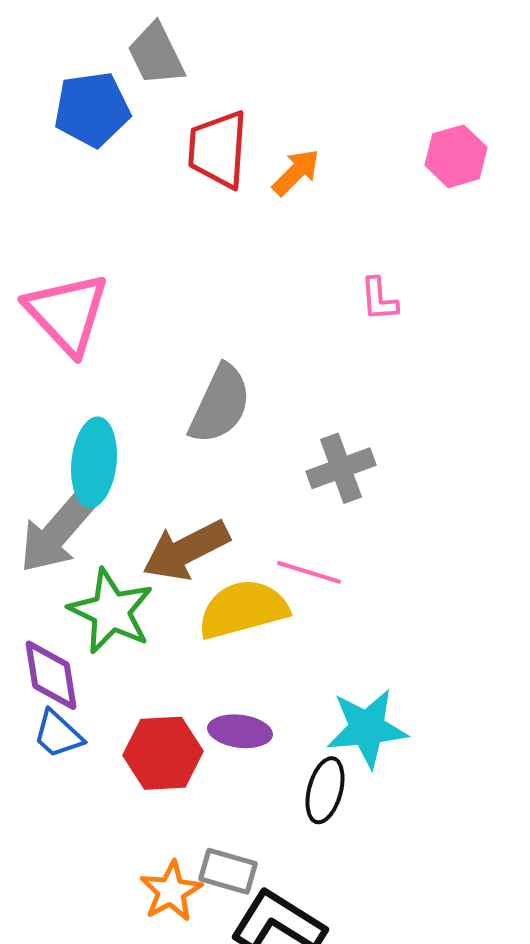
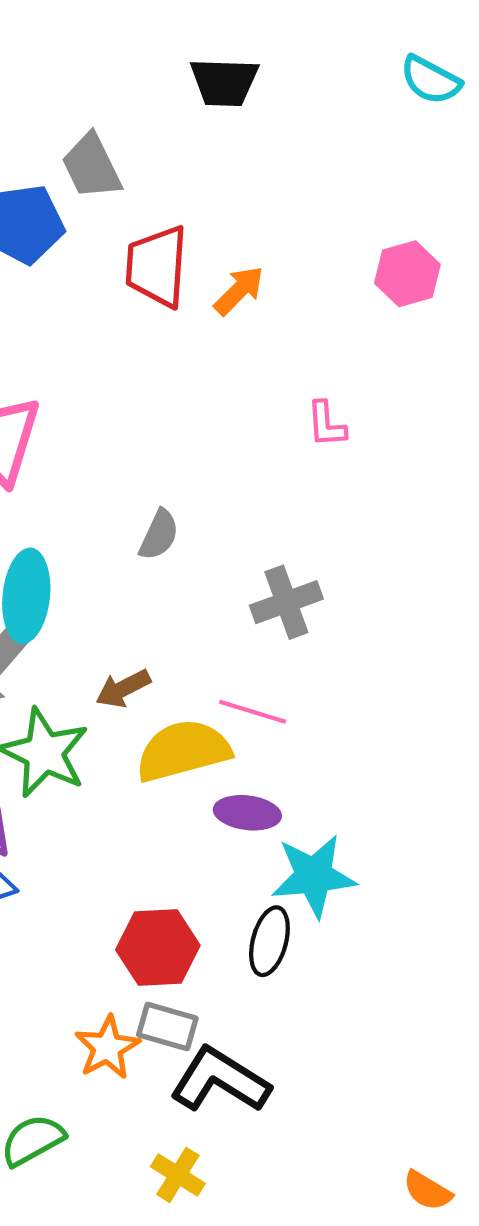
gray semicircle: (220, 404) -> (159, 535), size x0.6
brown arrow: (186, 550) -> (123, 689), size x0.6
purple ellipse: (240, 731) -> (247, 813), moved
red hexagon: (163, 753) -> (158, 948), moved

